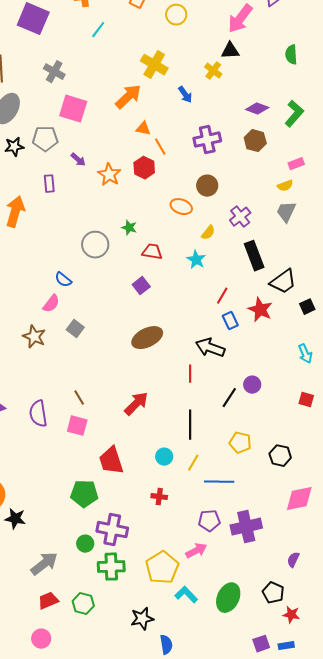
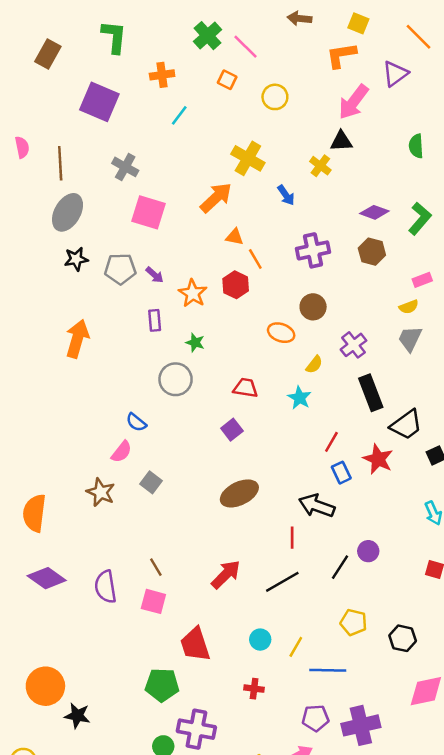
gray pentagon: (45, 139) -> (120, 269), moved
purple rectangle: (49, 184) -> (155, 320), moved
green star: (129, 228) -> (195, 342), moved
black line: (190, 425) -> (282, 582), moved, turned 60

